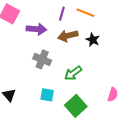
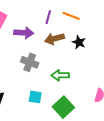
green arrow: (73, 73) -> (60, 75), turned 36

